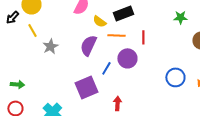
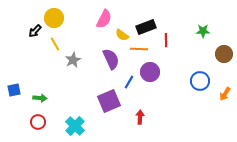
red line: (143, 37) -> (166, 40), moved
purple semicircle: (88, 45) -> (111, 59), turned 130
blue circle: (175, 77) -> (200, 81), moved

